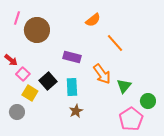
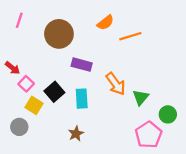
brown circle: (37, 30) -> (59, 34), moved
orange line: (115, 43) -> (130, 36), moved, turned -66
brown star: (76, 111) -> (76, 134), moved

